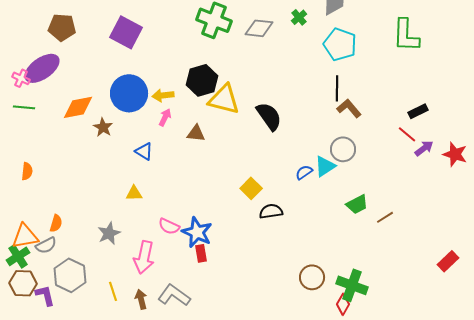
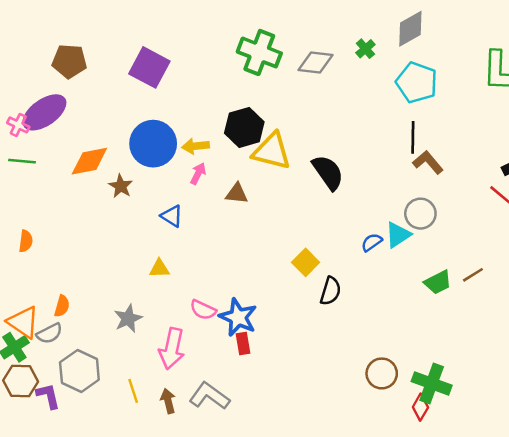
black semicircle: (271, 211) -> (330, 291), turned 115
brown line: (385, 217) -> (473, 275), moved
orange triangle: (25, 236) -> (23, 322), turned 44

